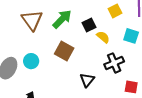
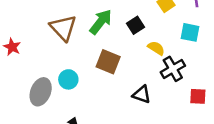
yellow semicircle: (103, 37) -> (156, 48), moved
black triangle: (87, 80) -> (142, 95), turned -42

